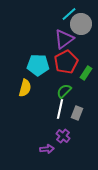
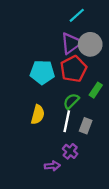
gray circle: (81, 24) -> (90, 44), moved
green rectangle: (86, 73) -> (96, 90), moved
yellow semicircle: (25, 88) -> (38, 115), moved

